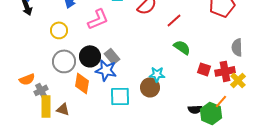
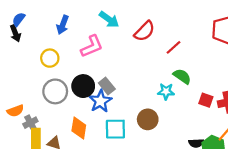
blue star: (106, 70) -> (100, 101), turned 30
cyan star: (157, 74) -> (166, 91), moved
orange diamond: (82, 83) -> (79, 128), moved

